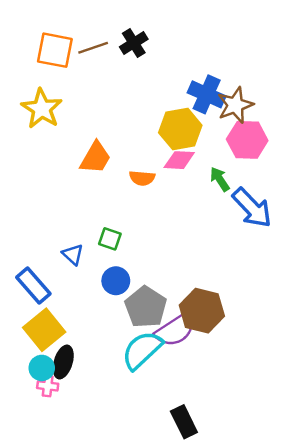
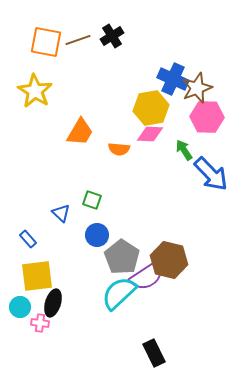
blue rectangle: (33, 286) -> (28, 239), size x0.6
yellow square: (44, 330) -> (37, 276), turned 32
cyan circle: (42, 368) -> (20, 307), moved

